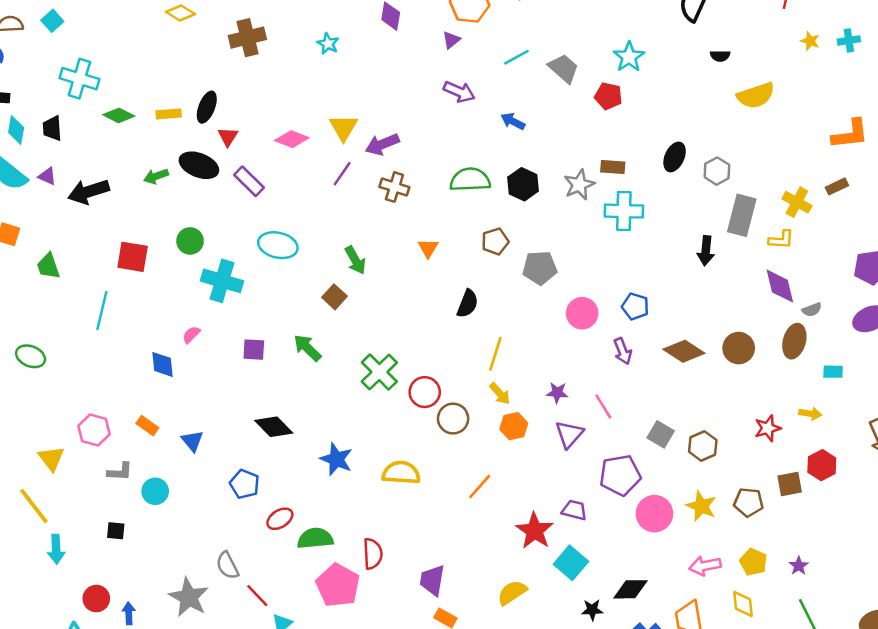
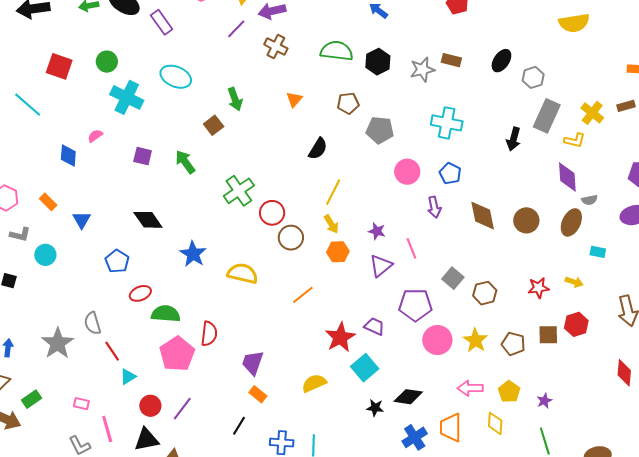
cyan cross: (624, 211) -> (447, 123), moved
cyan line: (102, 311) -> (28, 105), turned -72
brown diamond: (684, 351) -> (483, 216), turned 36

